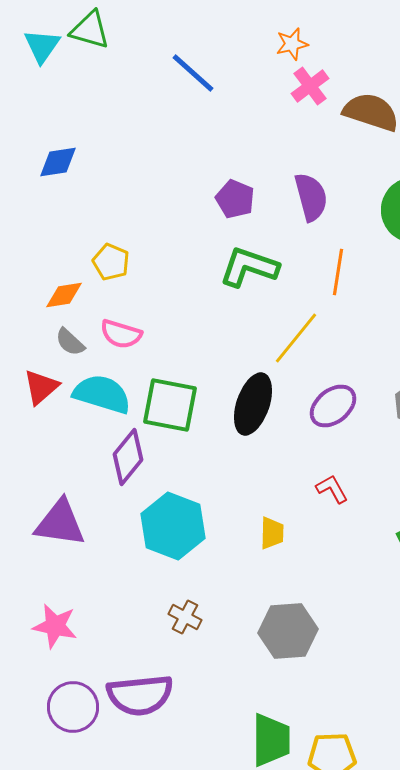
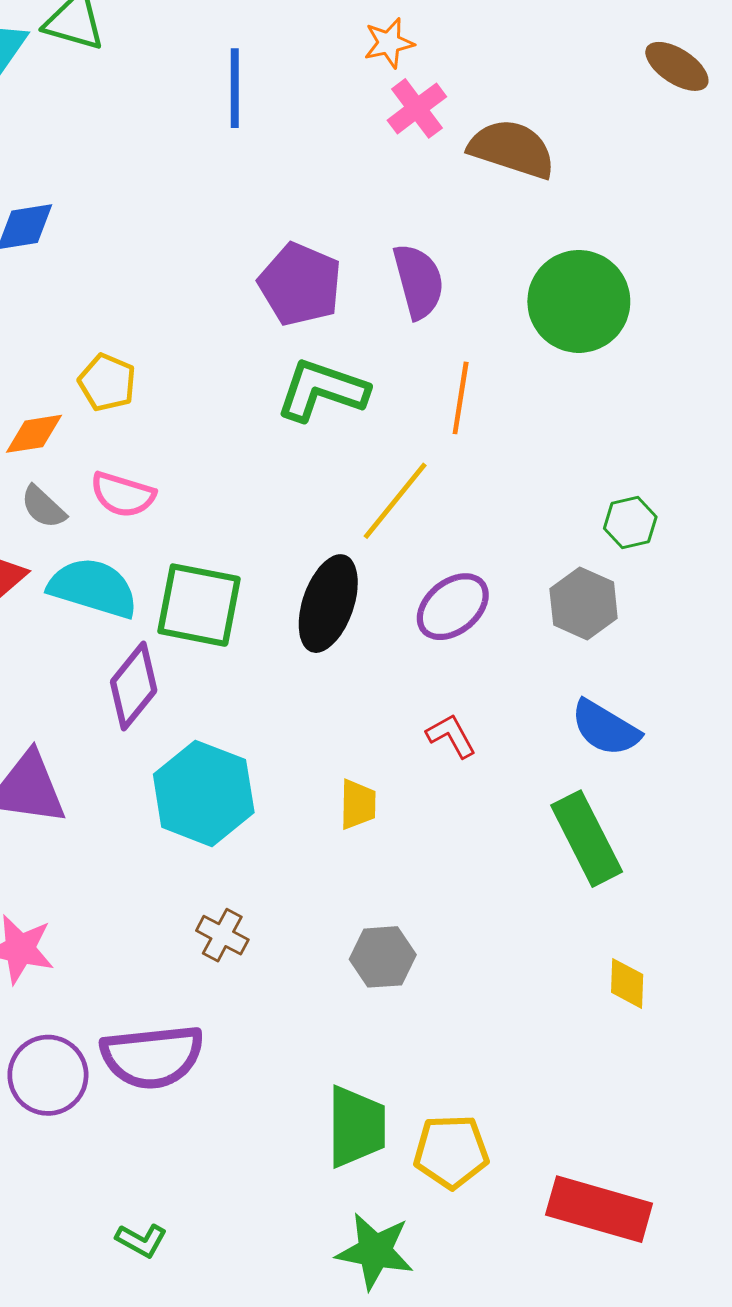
blue line: (193, 73) -> (235, 88), turned 48
purple pentagon: (235, 199) -> (300, 284), size x1.4
gray hexagon: (288, 631) -> (383, 957), size x0.7

